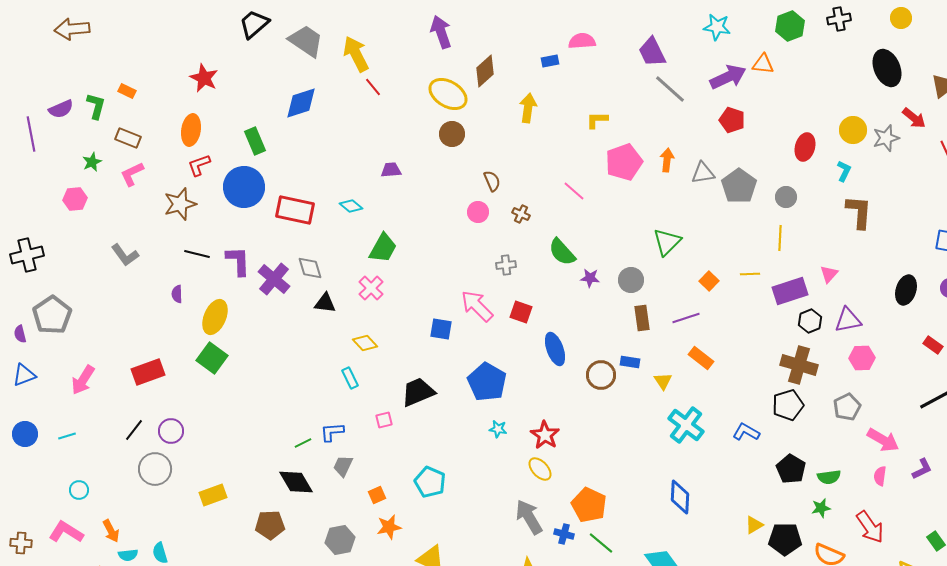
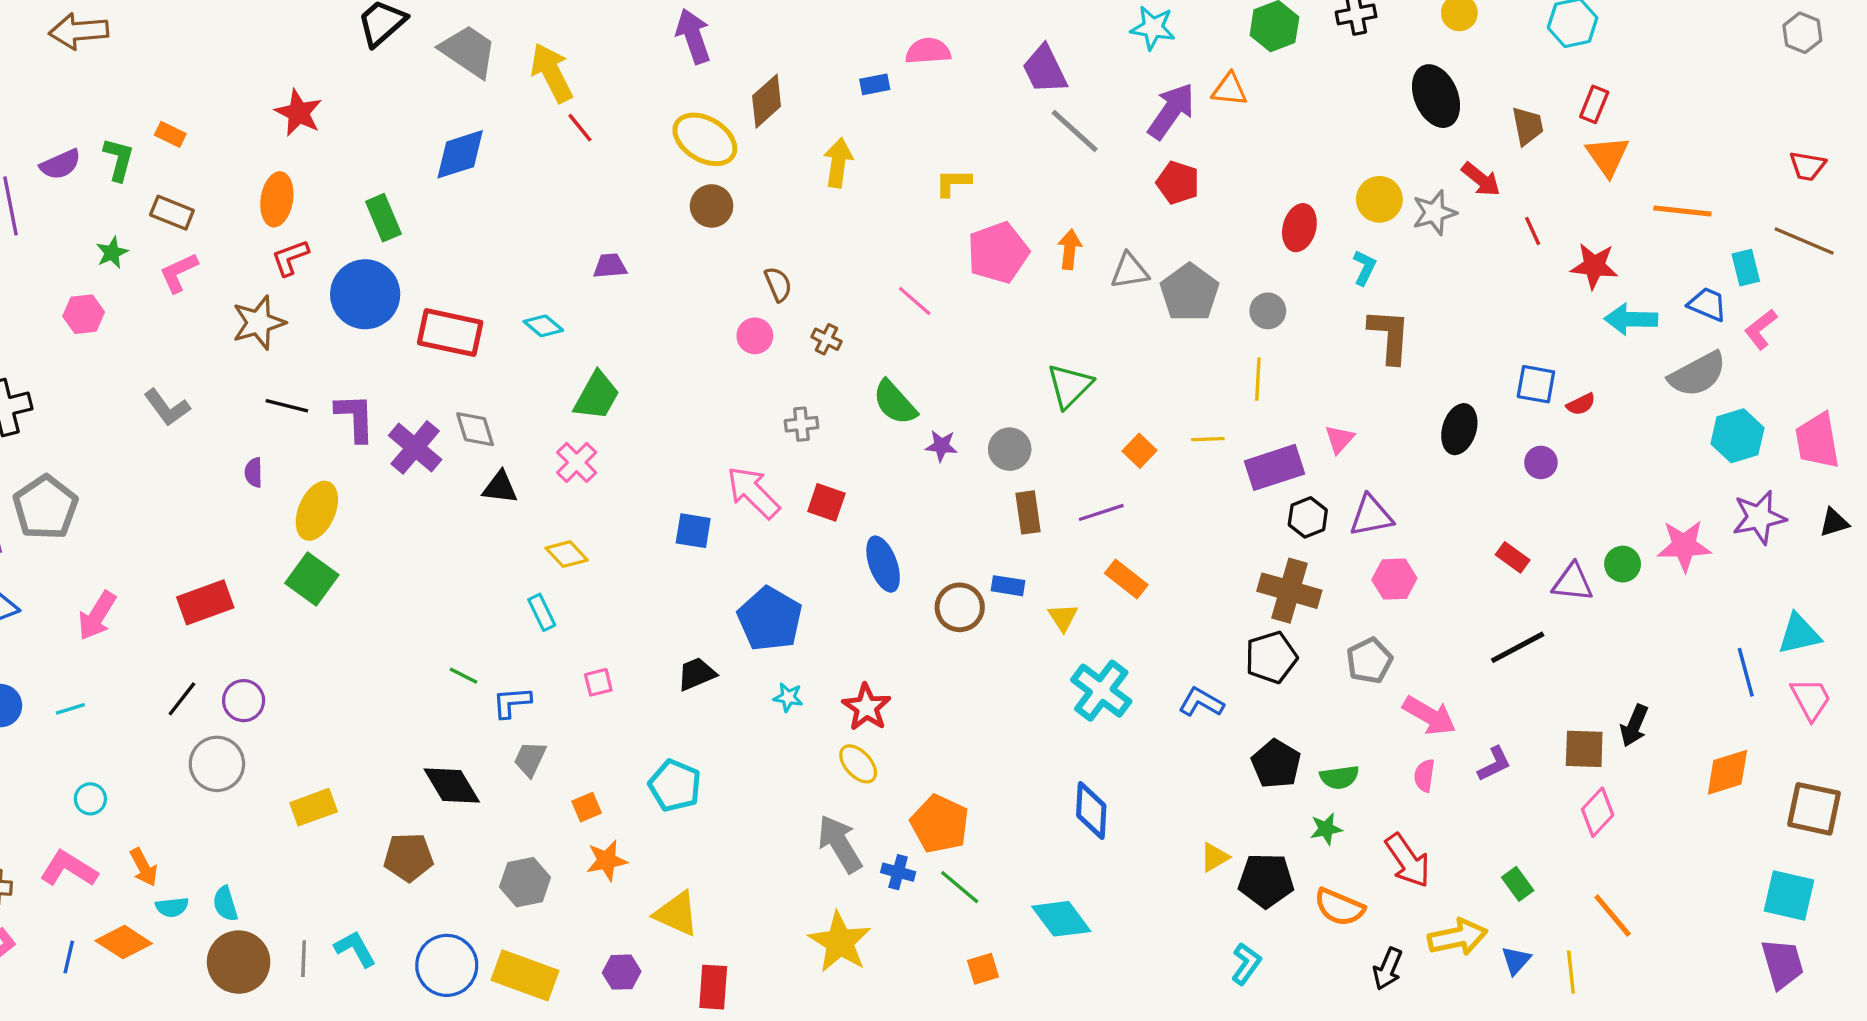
purple arrow: (728, 77) -> (1171, 111), turned -30
black ellipse: (906, 290) -> (1459, 429), moved
black trapezoid: (418, 392) -> (697, 674), moved, size x0.7
green line: (303, 443) -> (463, 676), moved, turned 54

